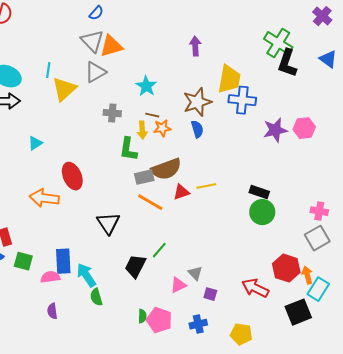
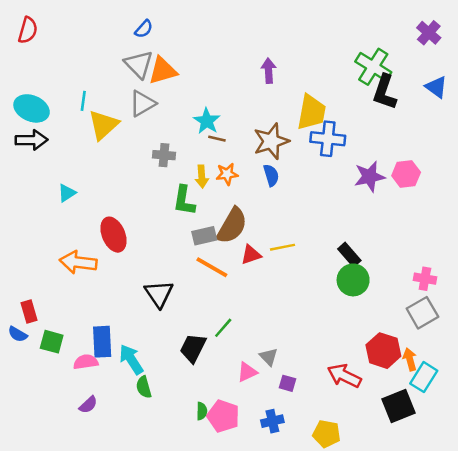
brown line: (152, 115) -> (217, 139), moved
brown semicircle: (166, 169) -> (232, 226), turned -40
black rectangle: (259, 192) -> (349, 255), turned 30
purple semicircle: (52, 311) -> (88, 405), turned -126

